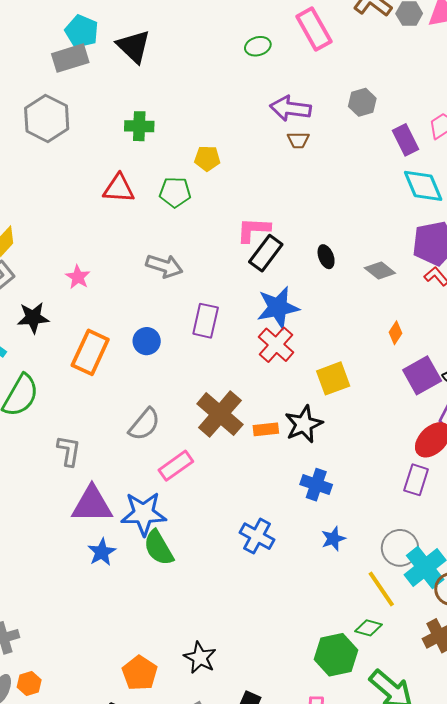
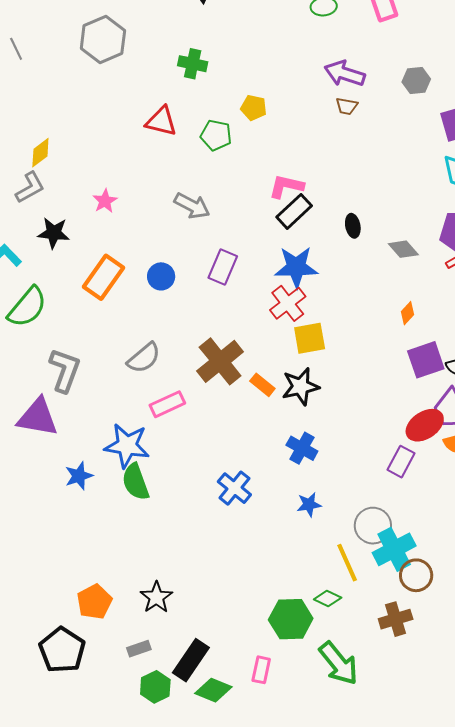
yellow square: (333, 378) -> (310, 338), moved
orange rectangle: (266, 429) -> (262, 385), turned 35
gray L-shape: (69, 451) -> (65, 370), size x1.4
purple triangle: (92, 505) -> (38, 417), moved

